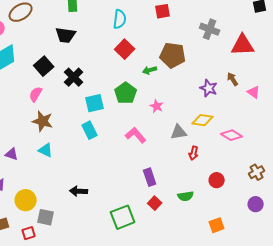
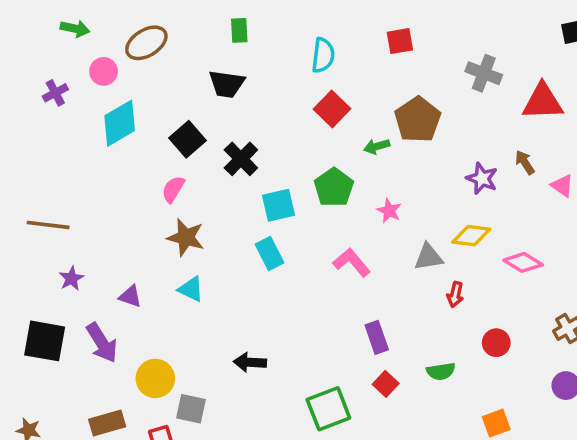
brown pentagon: (173, 55) -> (418, 120), turned 30

